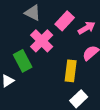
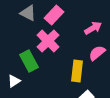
gray triangle: (33, 13) -> (28, 13), moved
pink rectangle: (65, 21) -> (54, 15), moved

